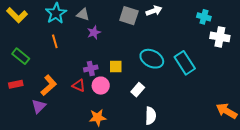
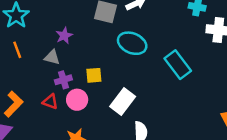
gray triangle: (83, 14) -> (52, 57), moved
cyan ellipse: (152, 59) -> (132, 43), moved
white rectangle: (138, 90) -> (123, 102), size x1.5

